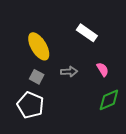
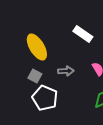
white pentagon: (30, 105) -> (45, 98), moved

